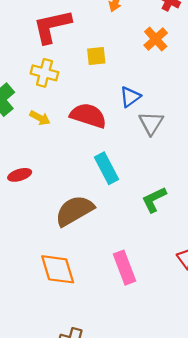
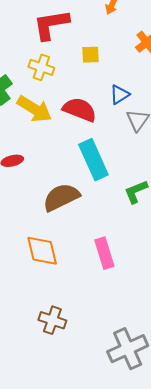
yellow arrow: (40, 118) -> (34, 109), size x1.8
cyan rectangle: (106, 168) -> (93, 160), size x1.4

